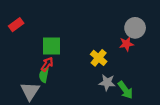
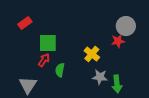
red rectangle: (16, 25) -> (25, 23), moved
green semicircle: (44, 75) -> (60, 70), moved
green arrow: (125, 90) -> (117, 84), turned 30

